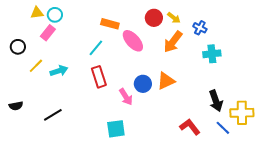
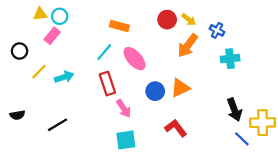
pink ellipse: (133, 41) -> (135, 59), moved
pink arrow: (126, 97) -> (124, 109), moved
red L-shape: (190, 127) -> (176, 128), moved

